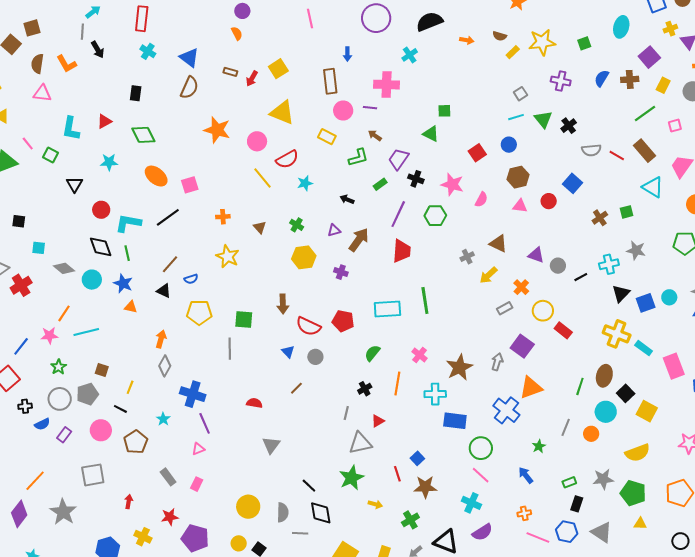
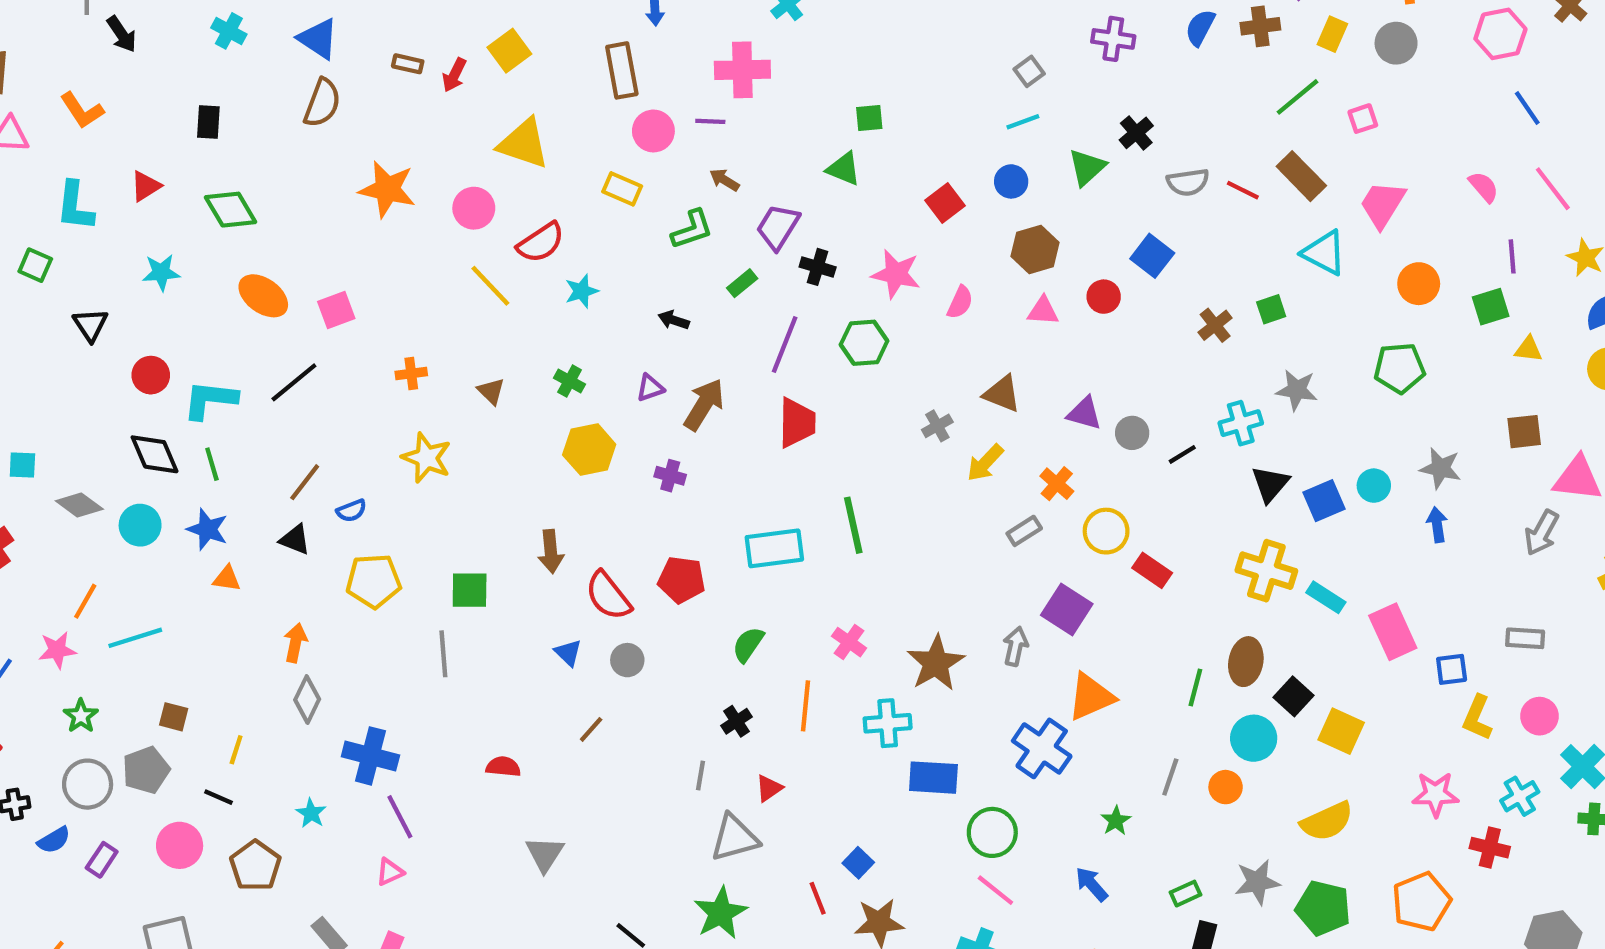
orange L-shape: (66, 64) -> (82, 110), moved
green triangle: (543, 119) -> (1087, 167), moved, turned 30
red semicircle: (308, 326) -> (608, 596), turned 30

